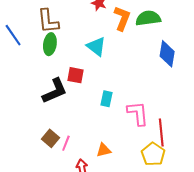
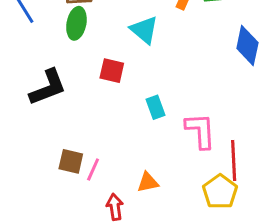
black L-shape: (55, 91) -> (48, 87), moved
cyan rectangle: (106, 99) -> (156, 107), turned -35
brown square: (50, 138) -> (71, 161), turned -30

